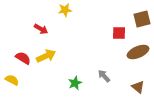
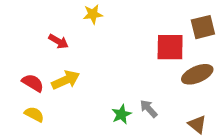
red square: (119, 33) -> (170, 47), size x1.5
yellow semicircle: (12, 80) -> (34, 114), moved
green star: (75, 83) -> (121, 114), moved

